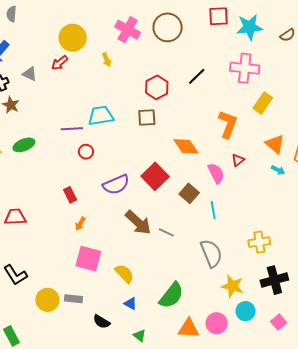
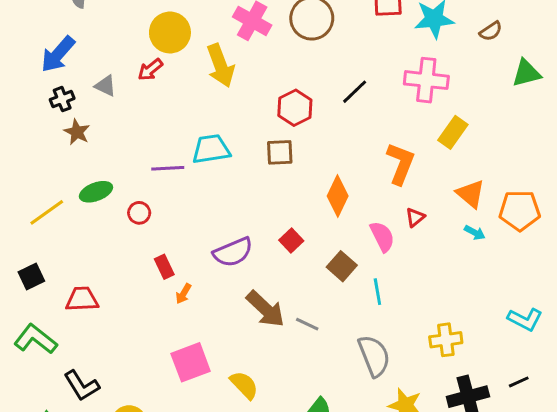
yellow arrow: (107, 60) -> (220, 66), size x2.0
orange diamond: (186, 146) -> (338, 196), turned 60
red circle: (86, 152) -> (139, 213), moved
red square: (155, 176) -> (291, 241), size x0.6
orange arrow: (80, 224) -> (183, 294), moved
pink square: (88, 259) -> (191, 362), turned -36

